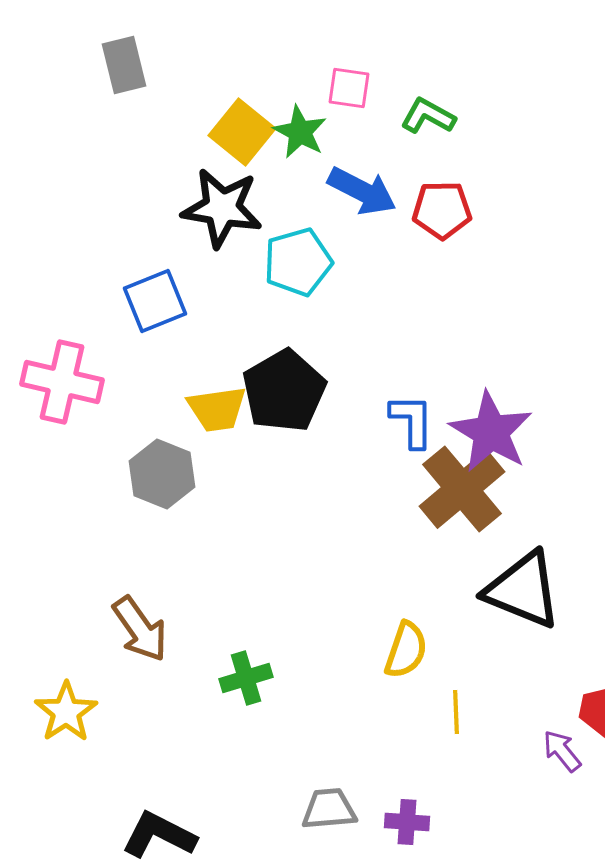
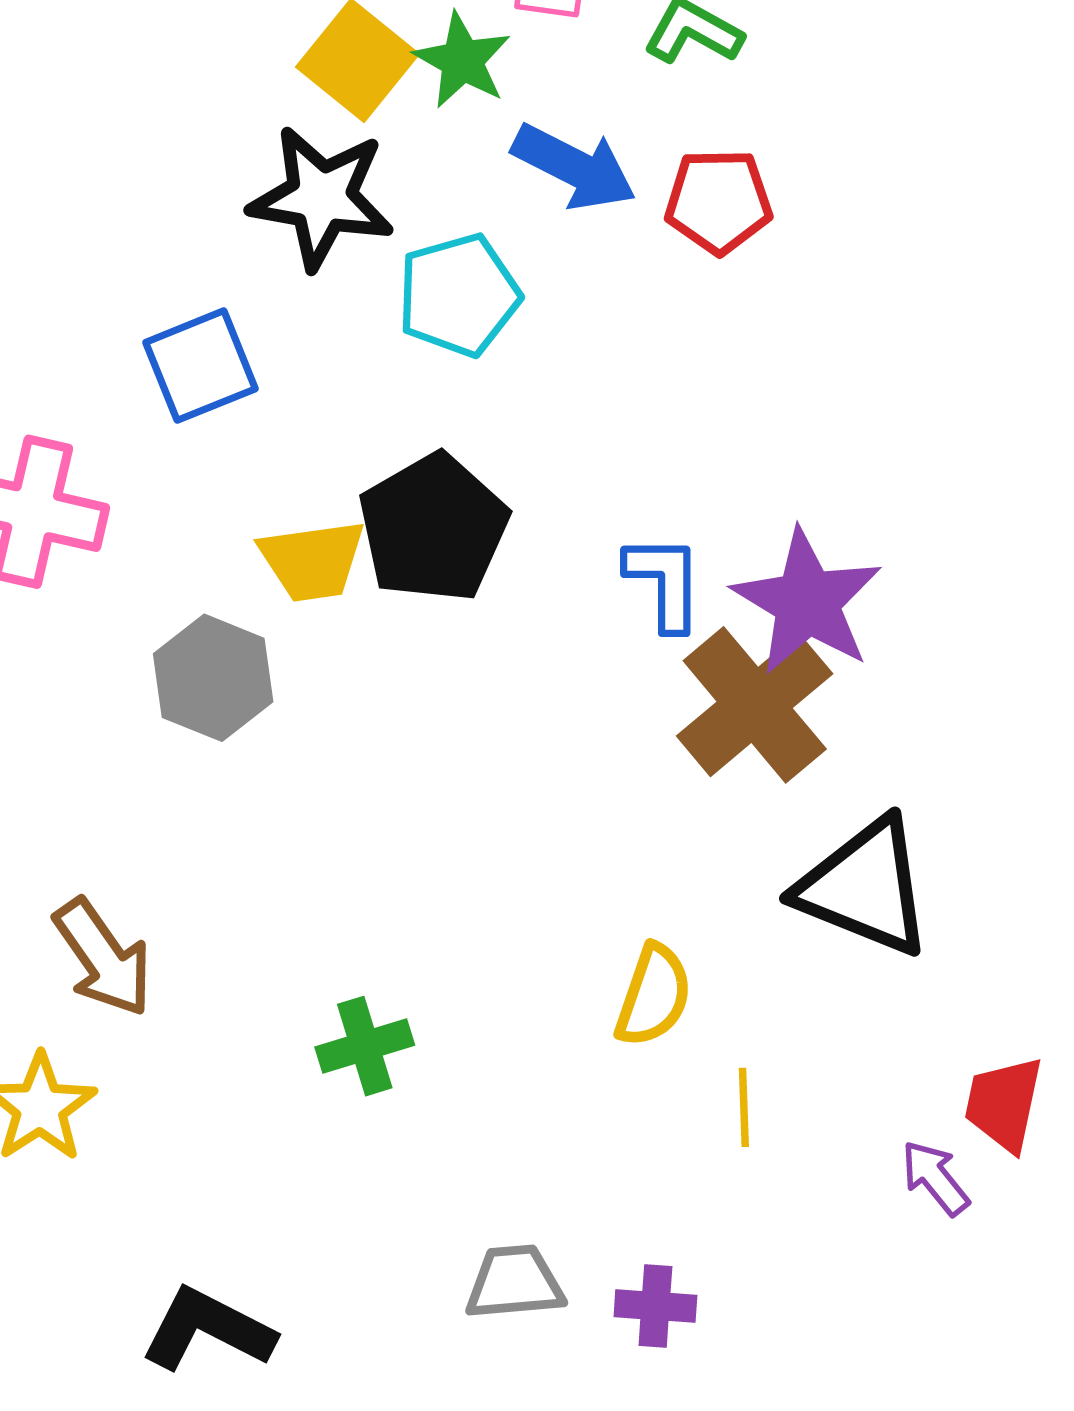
brown arrow: (140, 629) -> (103, 958), moved

